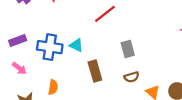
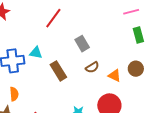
orange semicircle: (53, 87) -> (14, 94), moved

